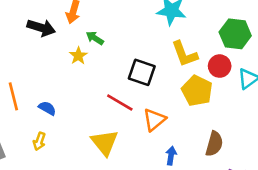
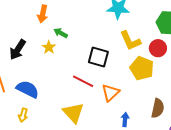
black arrow: (41, 28) -> (18, 50), moved, turned 110
blue semicircle: (47, 108) -> (28, 89), size x1.6

